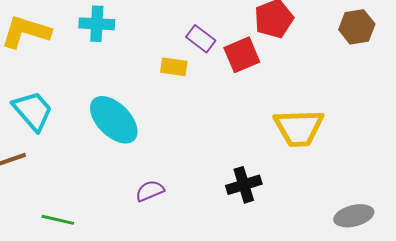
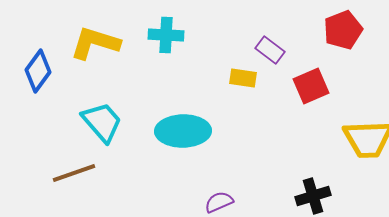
red square: (242, 55) -> (311, 86), moved
cyan ellipse: (114, 120) -> (183, 131), turned -46

